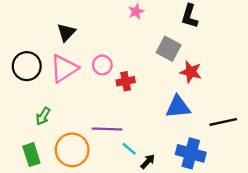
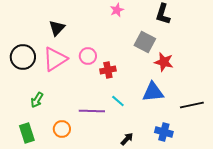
cyan line: (129, 149) -> (118, 101), moved
orange circle: (72, 150) -> (62, 129), size x0.6
blue cross: (191, 153) -> (164, 132), size x0.7

